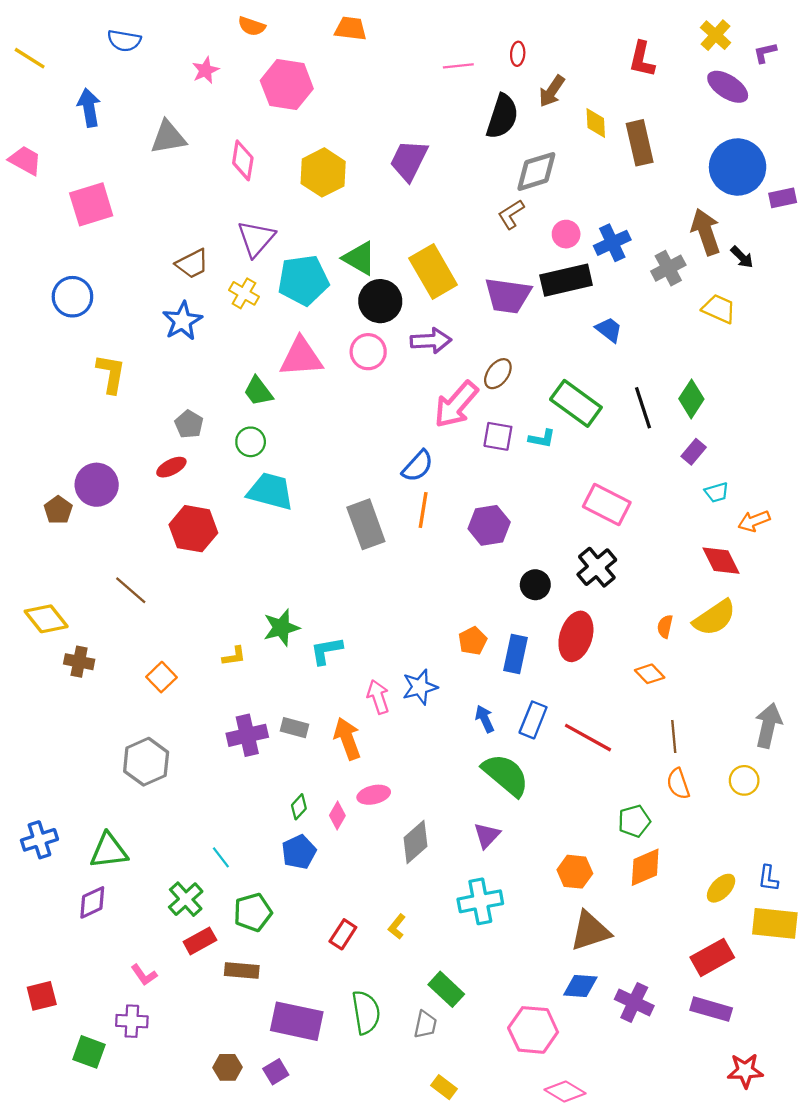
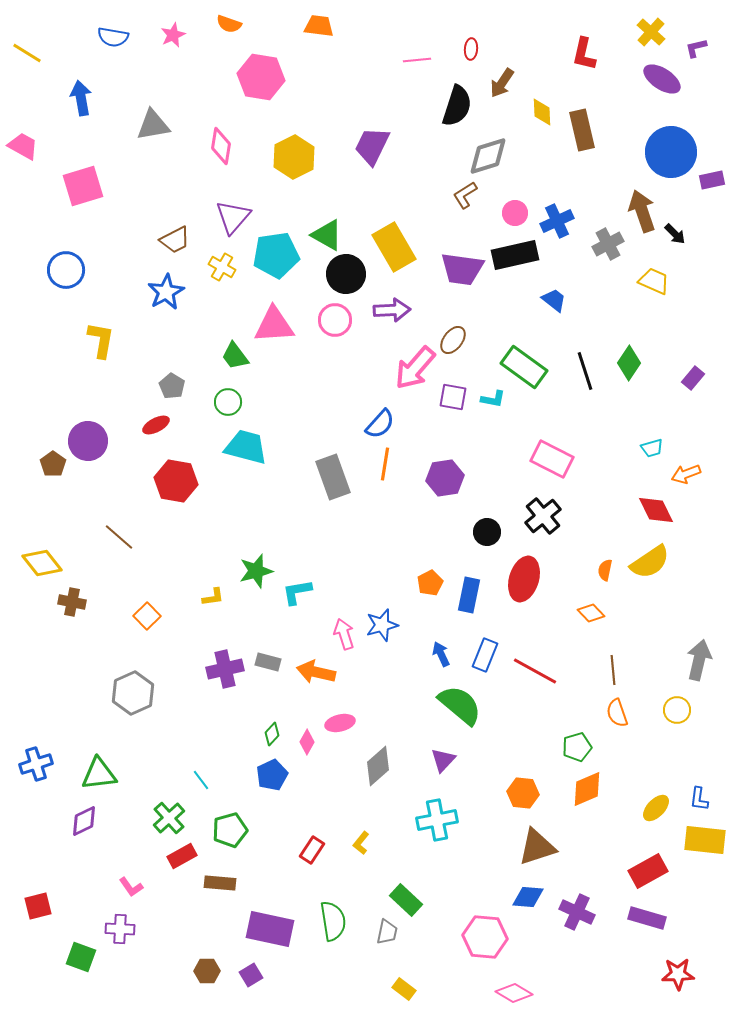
pink star: (205, 70) -> (173, 35), moved
purple rectangle: (694, 452) -> (693, 378), moved
orange arrow: (347, 739) -> (316, 672), turned -57

